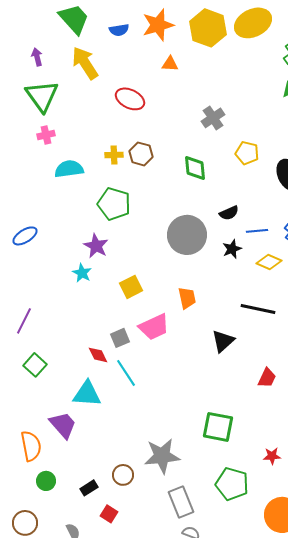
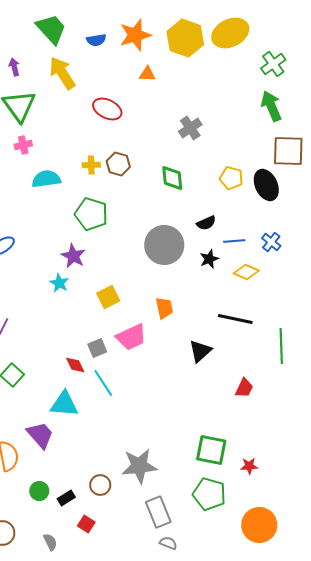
yellow pentagon: (247, 153) -> (231, 178), moved
green square: (218, 427) -> (211, 450), moved
green circle: (46, 481) -> (39, 491), moved

